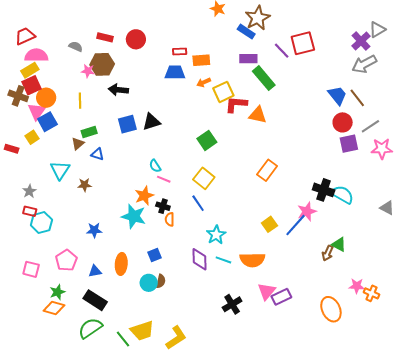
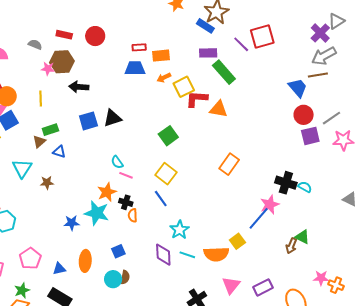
brown line: (357, 98) -> (318, 75), moved, turned -60
cyan semicircle: (342, 194) -> (305, 187), size x0.6
yellow square: (269, 224) -> (237, 241), moved
blue star: (94, 230) -> (72, 223), moved
purple rectangle: (281, 297) -> (263, 287), moved

